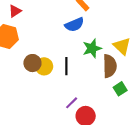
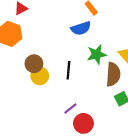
yellow circle: (44, 66) -> (40, 76), moved

